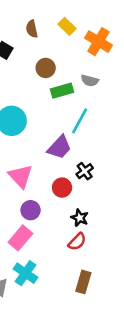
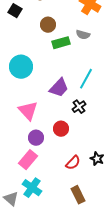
cyan line: (80, 121) -> (86, 79), moved
red circle: (62, 188) -> (61, 129), moved
black star: (80, 218) -> (97, 159), moved
brown rectangle: (83, 282) -> (78, 195), turned -42

